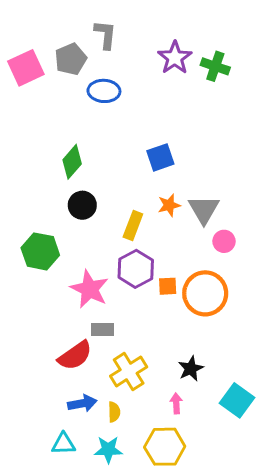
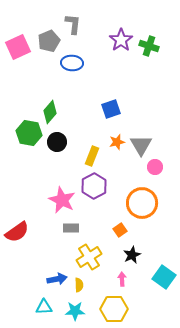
green hexagon: (40, 251) -> (29, 133), moved
orange square: (168, 286) -> (120, 230), moved, turned -32
red semicircle: (75, 356) -> (17, 232), moved

